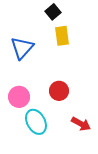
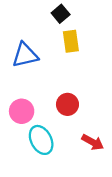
blue triangle: (22, 48) -> (25, 55), turned 35

